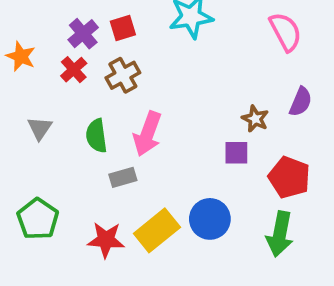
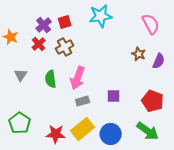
brown star: (255, 119) -> (139, 54), moved
purple square: (236, 153) -> (114, 96), moved
gray rectangle: (123, 177) -> (83, 101), moved
blue circle: (210, 219) -> (111, 134), moved
green arrow: (280, 234) -> (148, 131), turned -65

